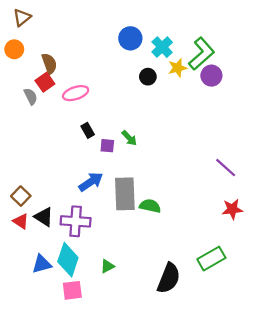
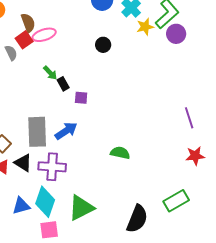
black circle: (148, 77) -> (103, 45), moved
pink ellipse: (76, 93) -> (44, 35), moved
green arrow: (129, 138) -> (50, 73), moved
purple line: (226, 168) -> (189, 118), turned 30
gray rectangle: (125, 194) -> (37, 132), moved
green triangle: (107, 266) -> (81, 208), size x2.0

